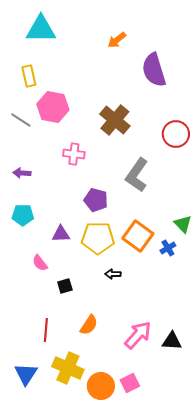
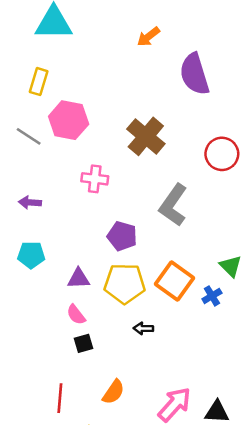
yellow rectangle: (29, 76) -> (39, 82), turned 30
pink semicircle: (40, 263) -> (76, 315), moved

